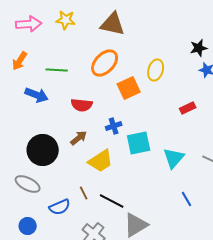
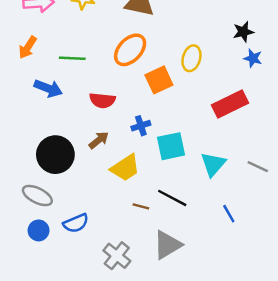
red rectangle: (188, 108) -> (230, 104), size x1.8
brown line: (84, 193) -> (141, 206), moved, turned -48
black line: (112, 201) -> (172, 198), moved
blue circle: (28, 226) -> (39, 230), moved

